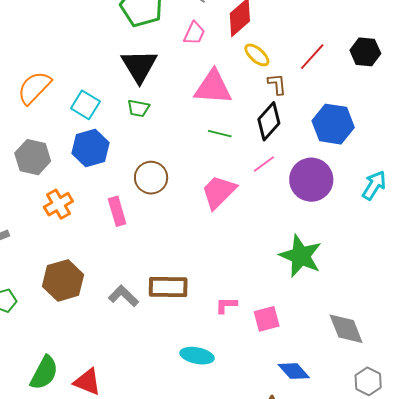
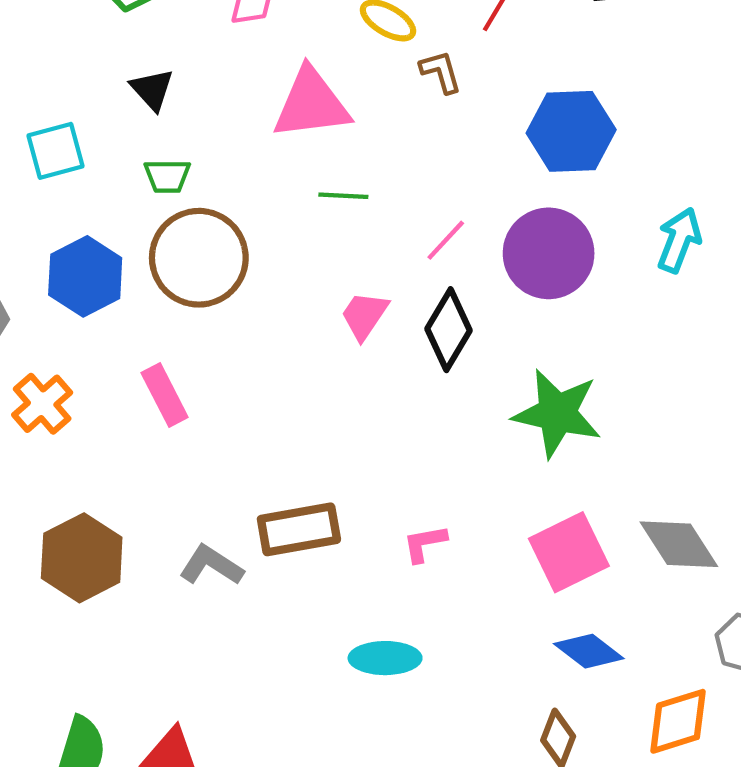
black triangle: (139, 66) -> (152, 89), size x0.6
cyan square: (85, 105) -> (55, 151), moved, turned -36
black diamond: (269, 121) -> (448, 330), moved
brown circle: (151, 178) -> (199, 258), moved, size x1.4
pink trapezoid: (219, 192) -> (364, 315), size x0.7
pink square: (267, 319) -> (569, 552), moved, size x1.4

